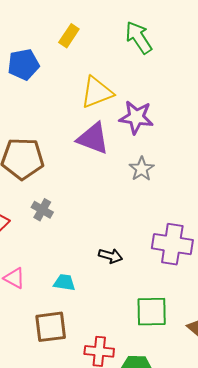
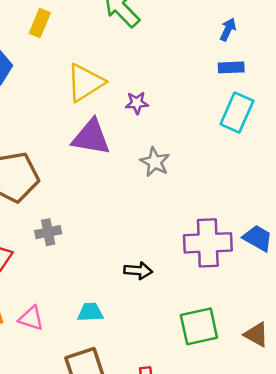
purple star: (136, 117) -> (137, 103), size x0.6
gray cross: (42, 210) -> (48, 232), turned -30

